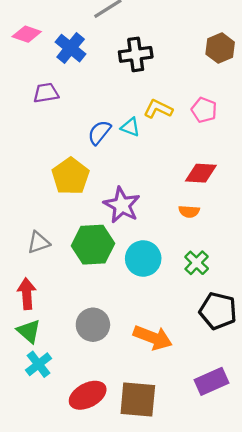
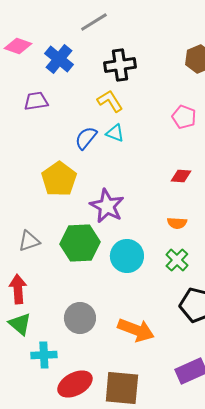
yellow L-shape: (158, 109) -> (110, 101), moved, turned 32
red diamond: (201, 173) -> (181, 176), size x0.7
orange semicircle: (189, 211) -> (177, 223), moved
cyan cross: (38, 364) -> (44, 355), moved, turned 35

